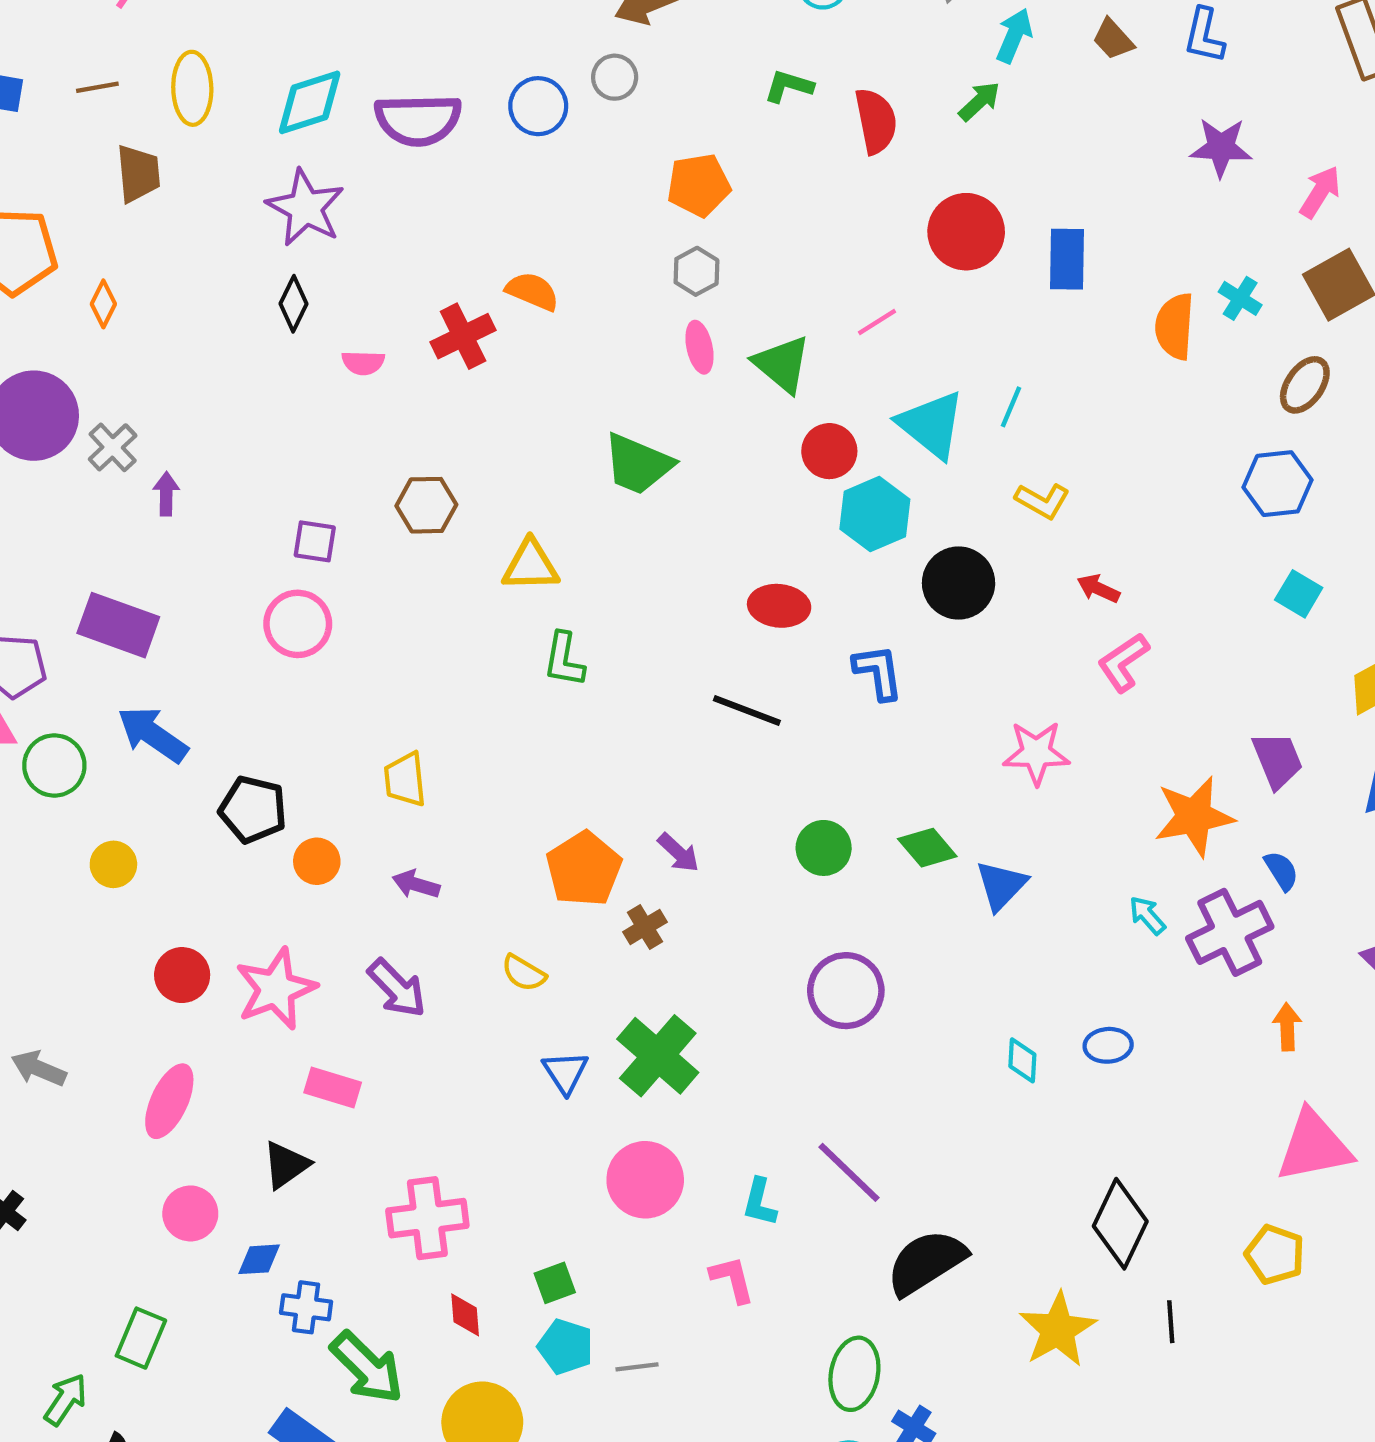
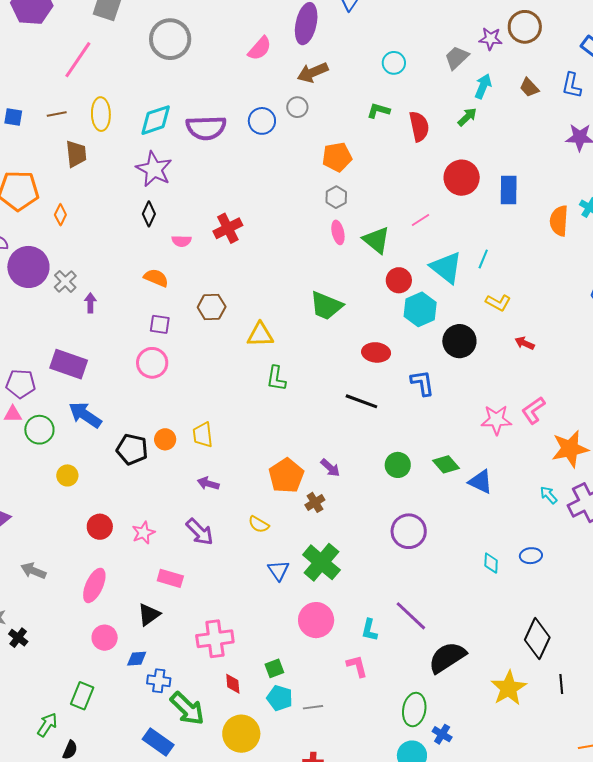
orange semicircle: (532, 291) -> (156, 278), moved
green trapezoid: (638, 464) -> (326, 306), moved
pink L-shape: (1123, 662) -> (533, 410), moved
orange circle: (317, 861) -> (165, 439), moved
blue triangle: (1001, 885) -> (481, 482), turned -48
pink star: (276, 989) -> (143, 533), size x0.6

